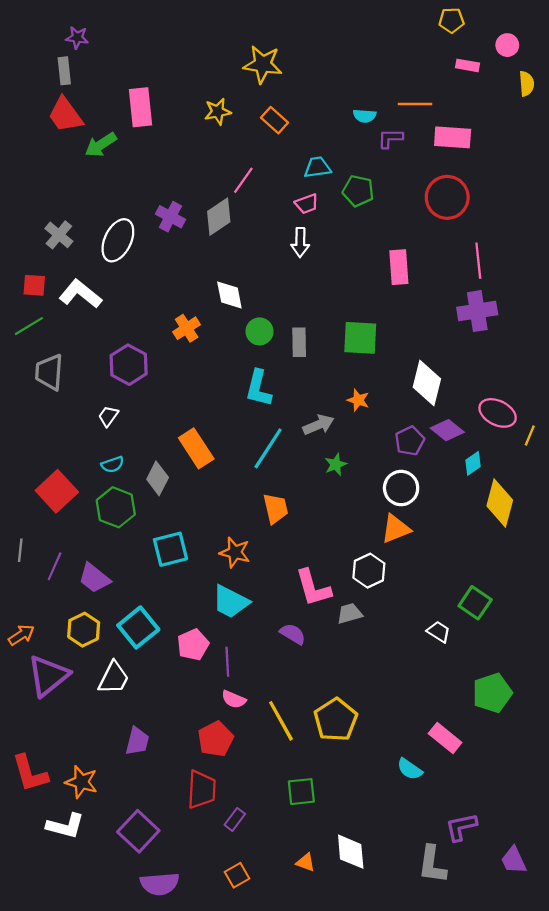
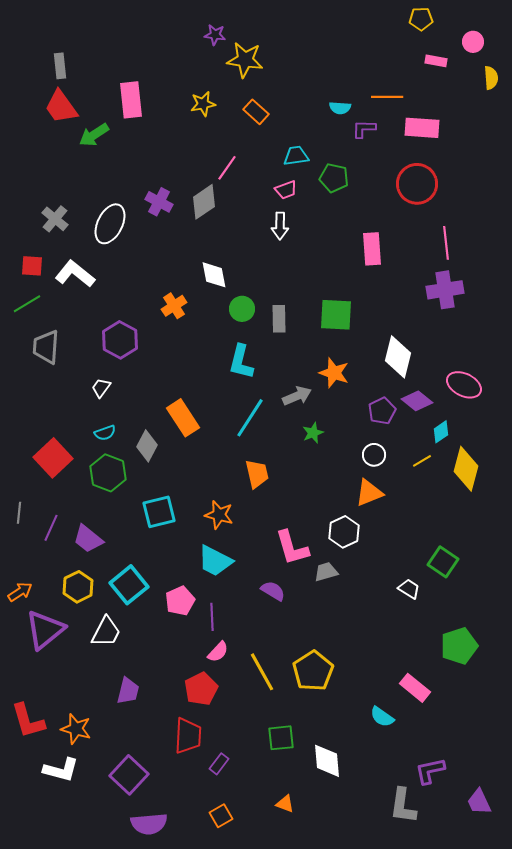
purple star: (77, 38) -> (215, 35), moved
orange star: (358, 400) -> (334, 373), size x1.4
yellow line: (530, 435) -> (422, 461), moved, turned 36
white circle: (401, 488) -> (374, 455), size x0.7
pink semicircle: (234, 699) -> (218, 652), turned -70
white diamond: (351, 852) -> (327, 761), moved

